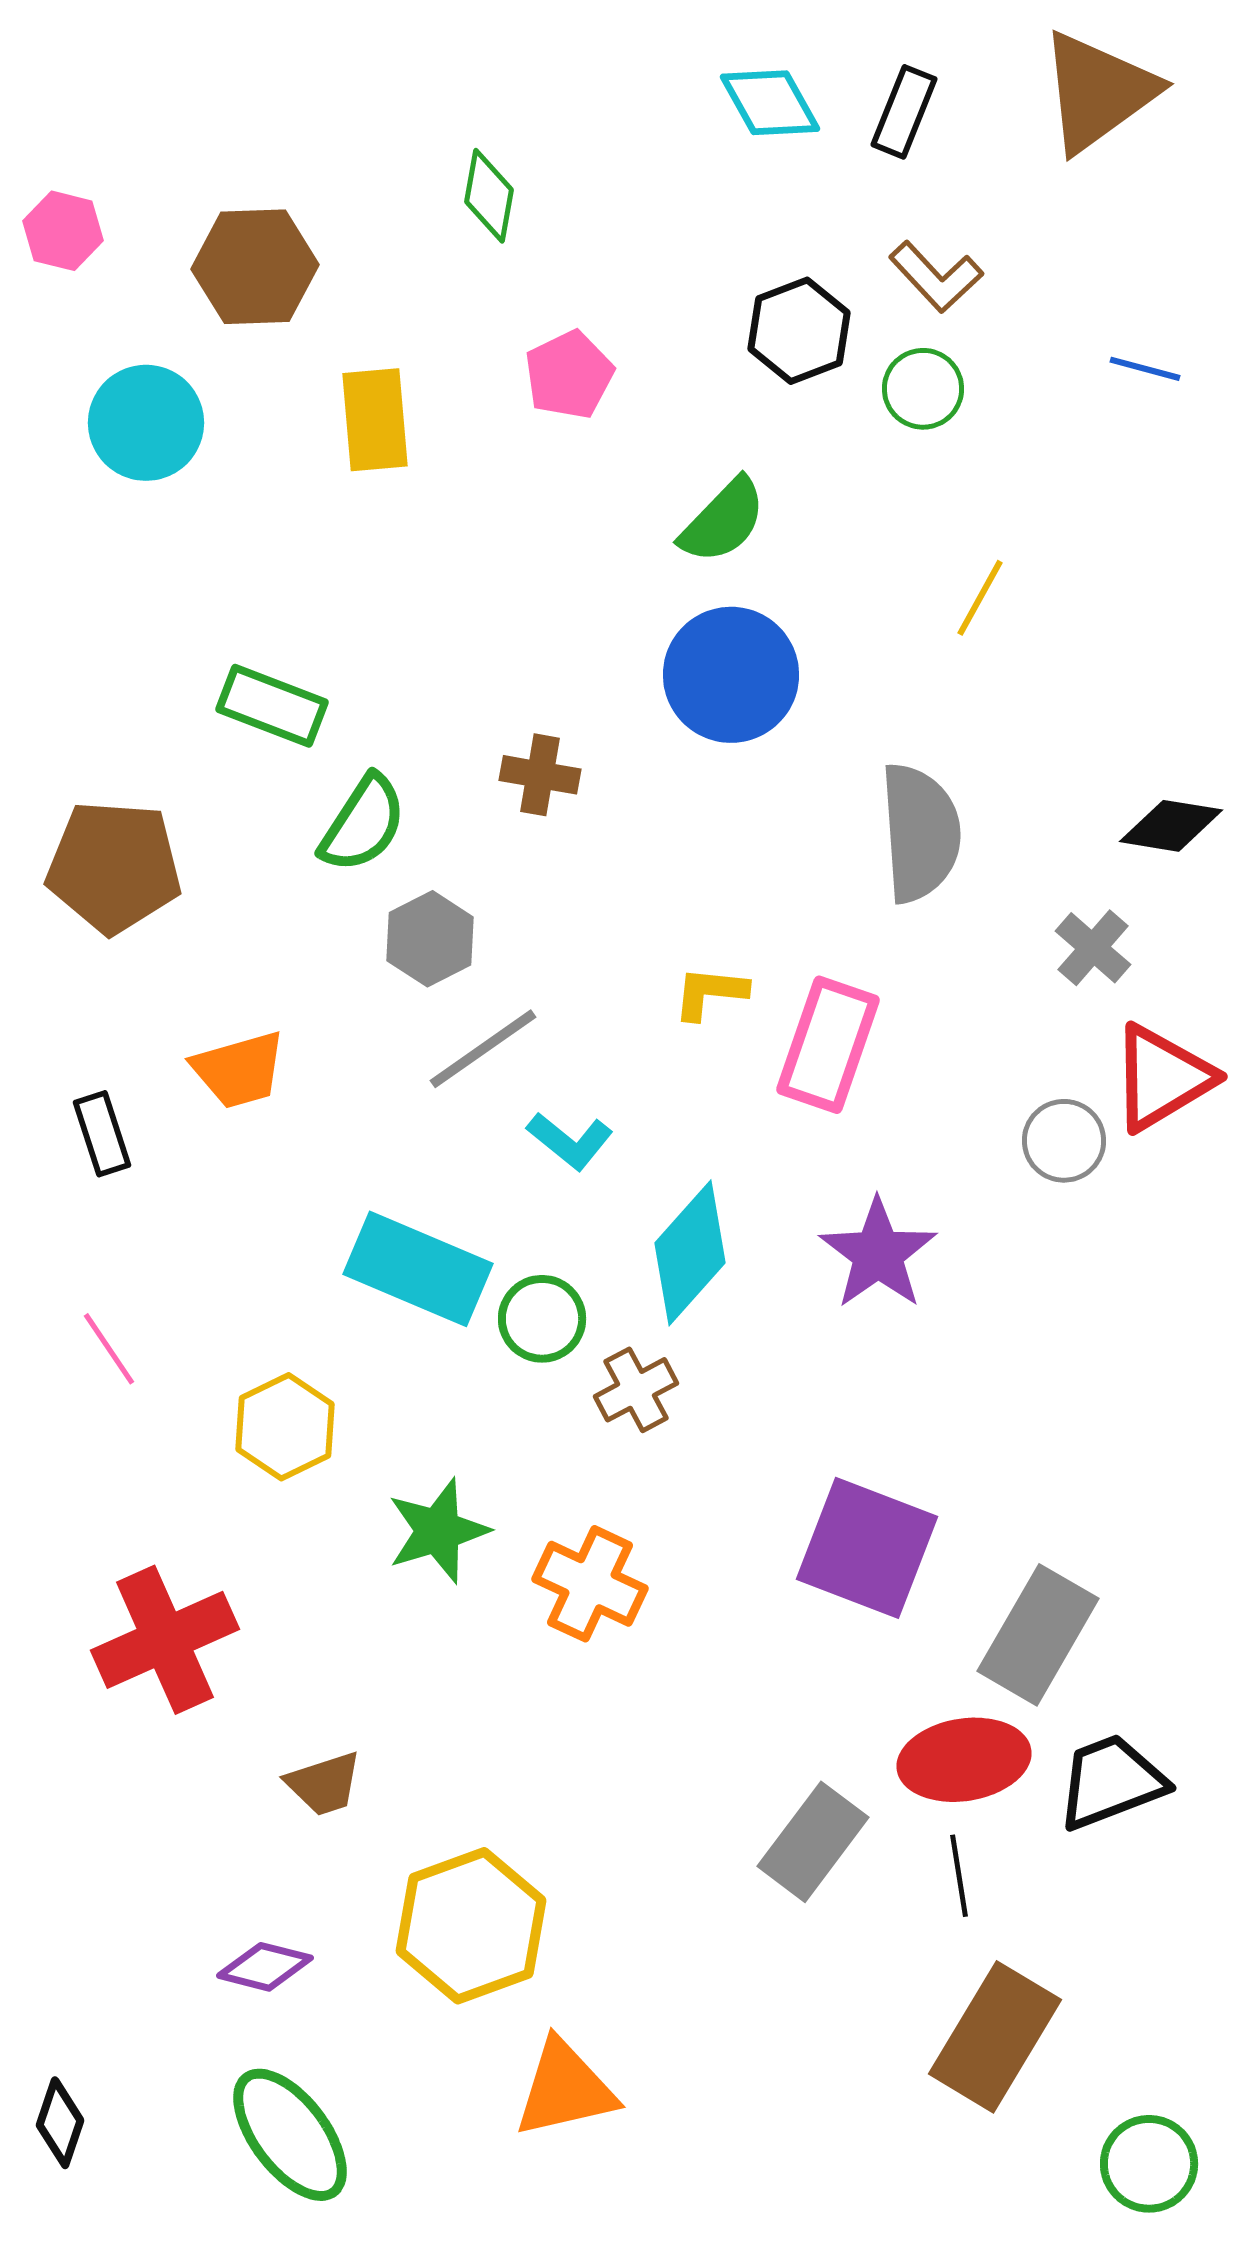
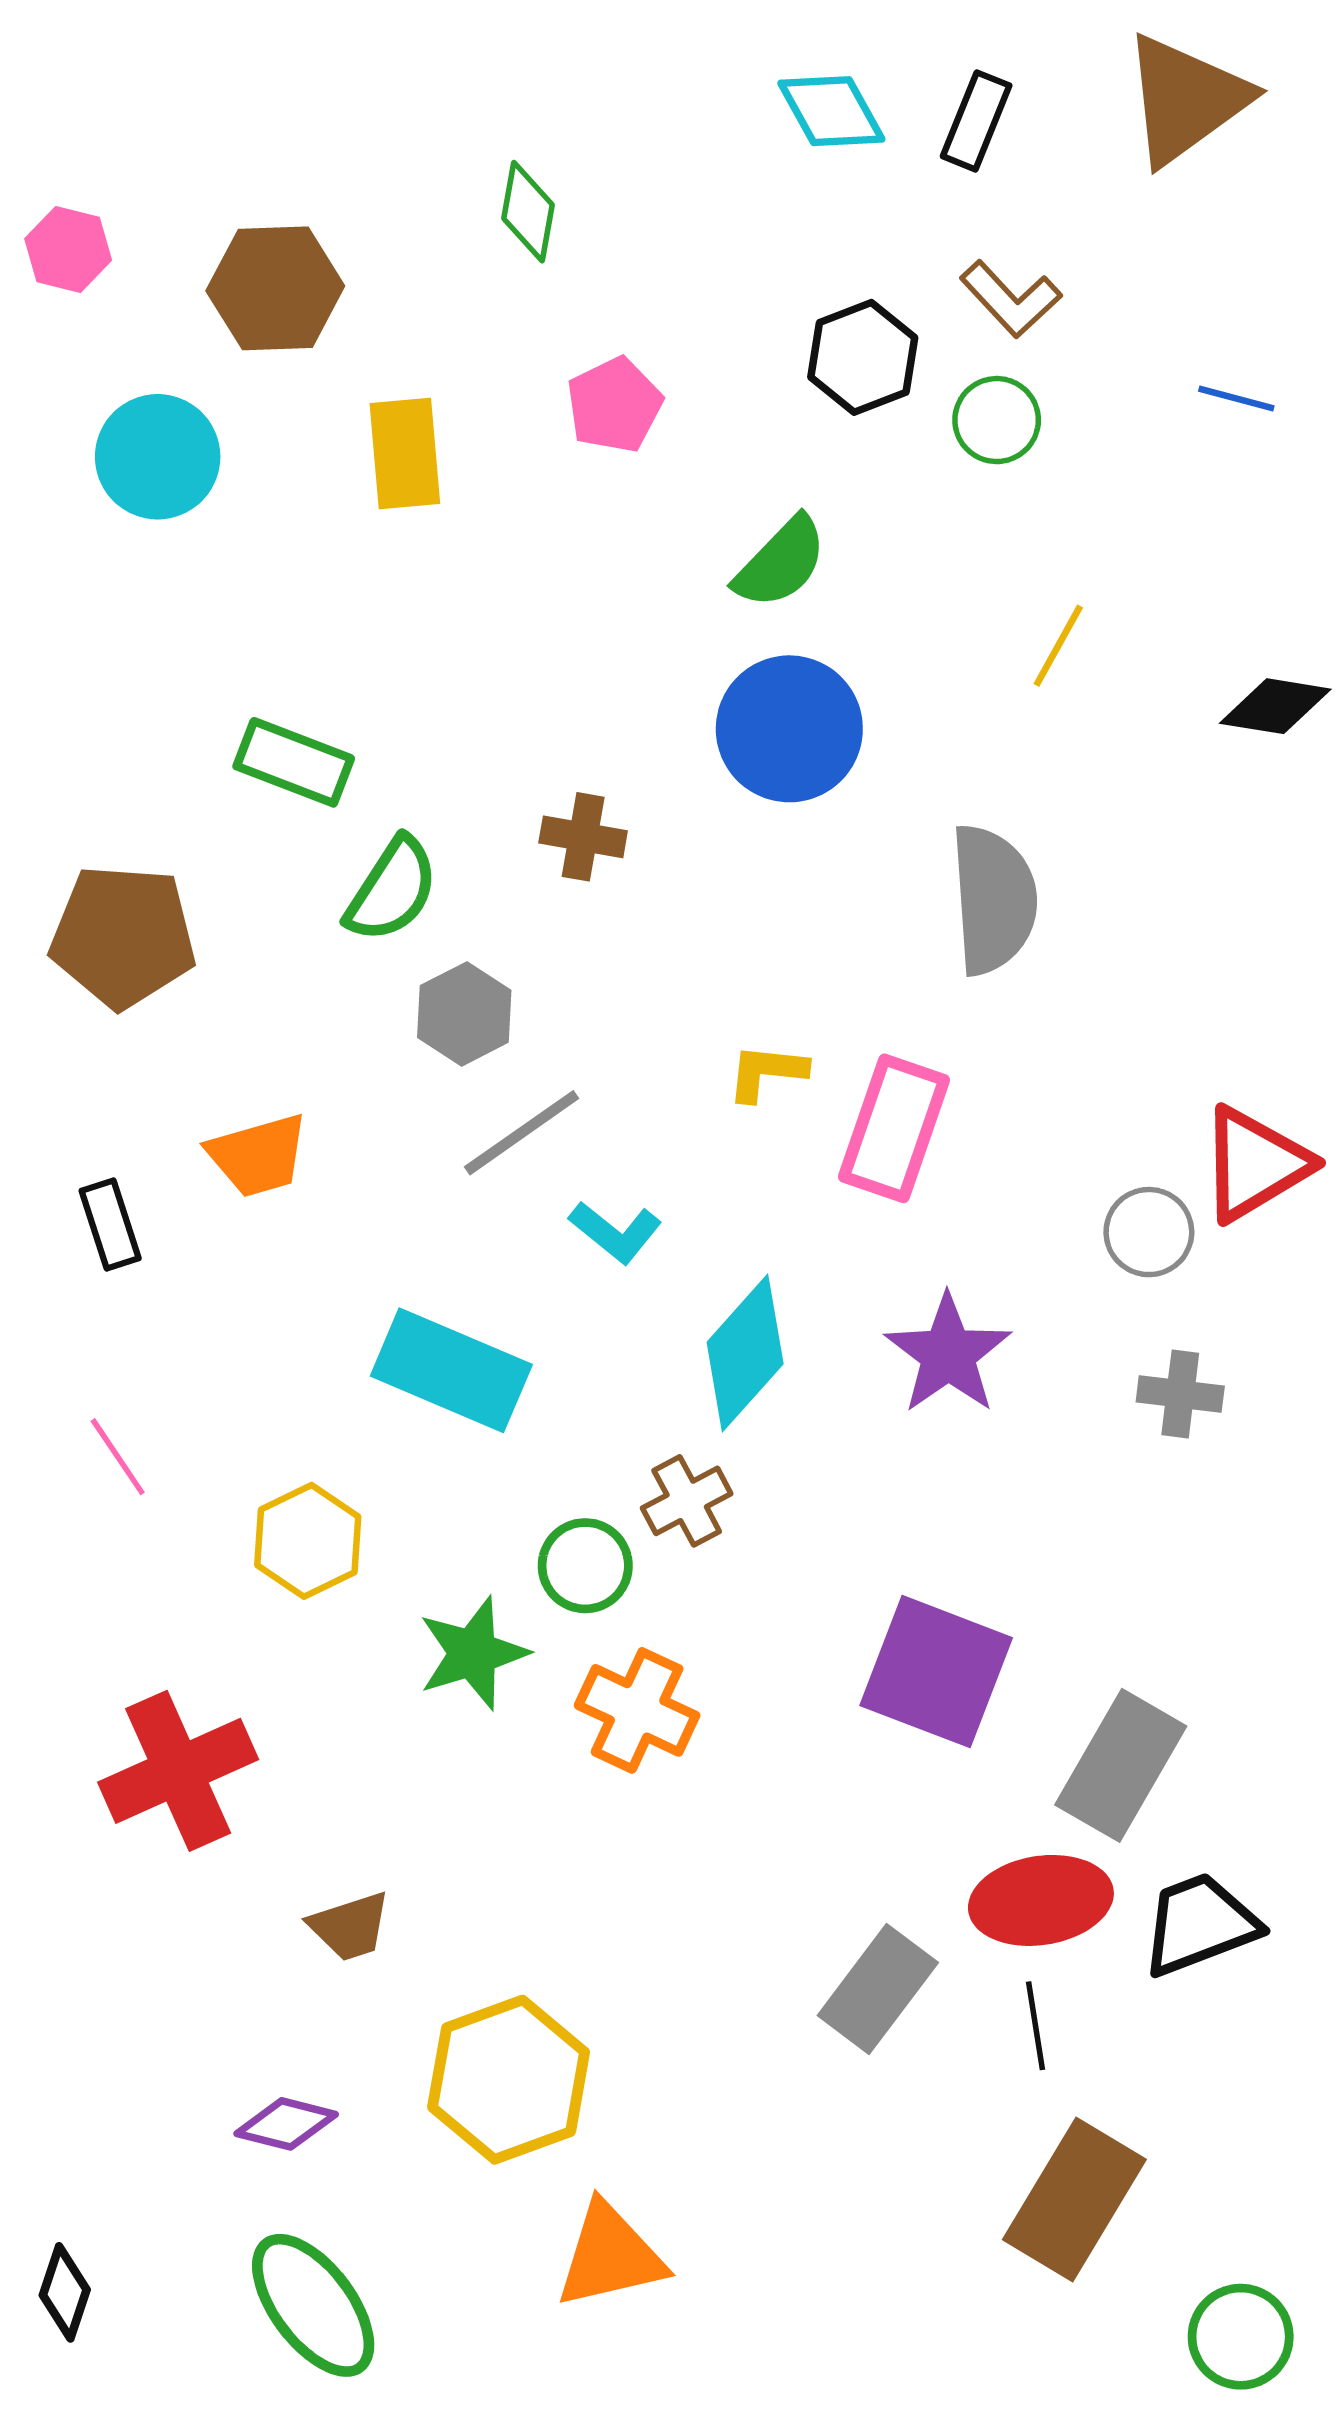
black diamond: (1171, 826) -> (1275, 706), moved
gray cross: (1093, 948) -> (1180, 1394), moved, turned -34
green circle: (542, 1319) -> (585, 1566), moved

